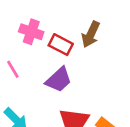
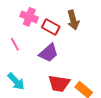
brown arrow: (91, 34) -> (73, 20), turned -42

